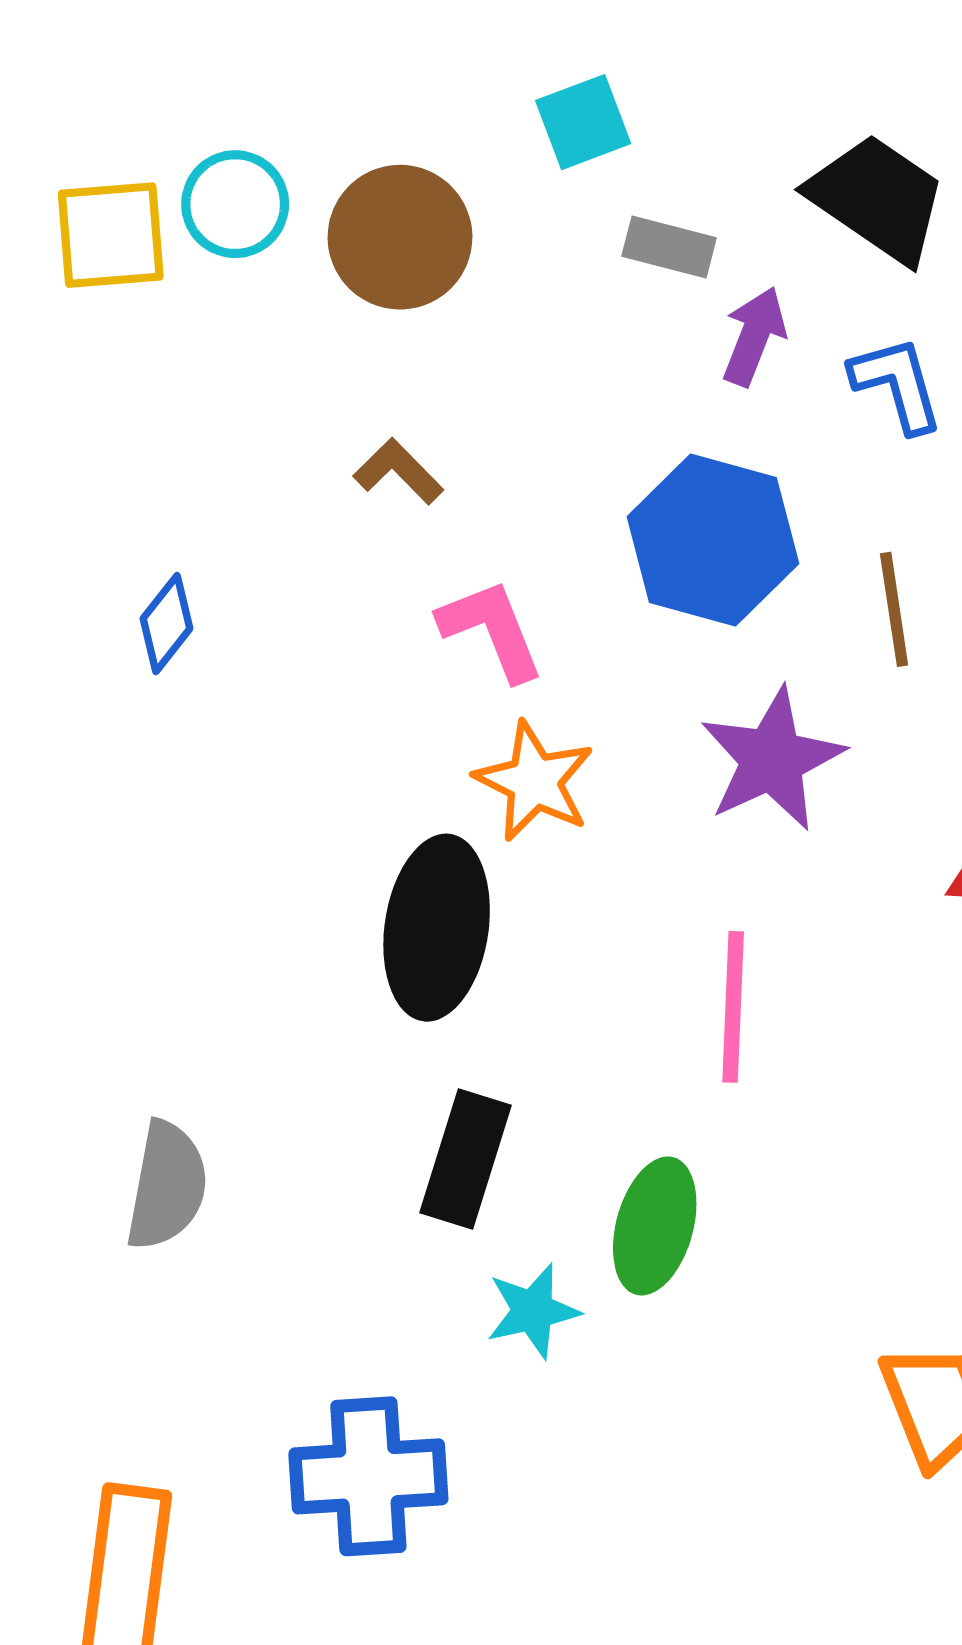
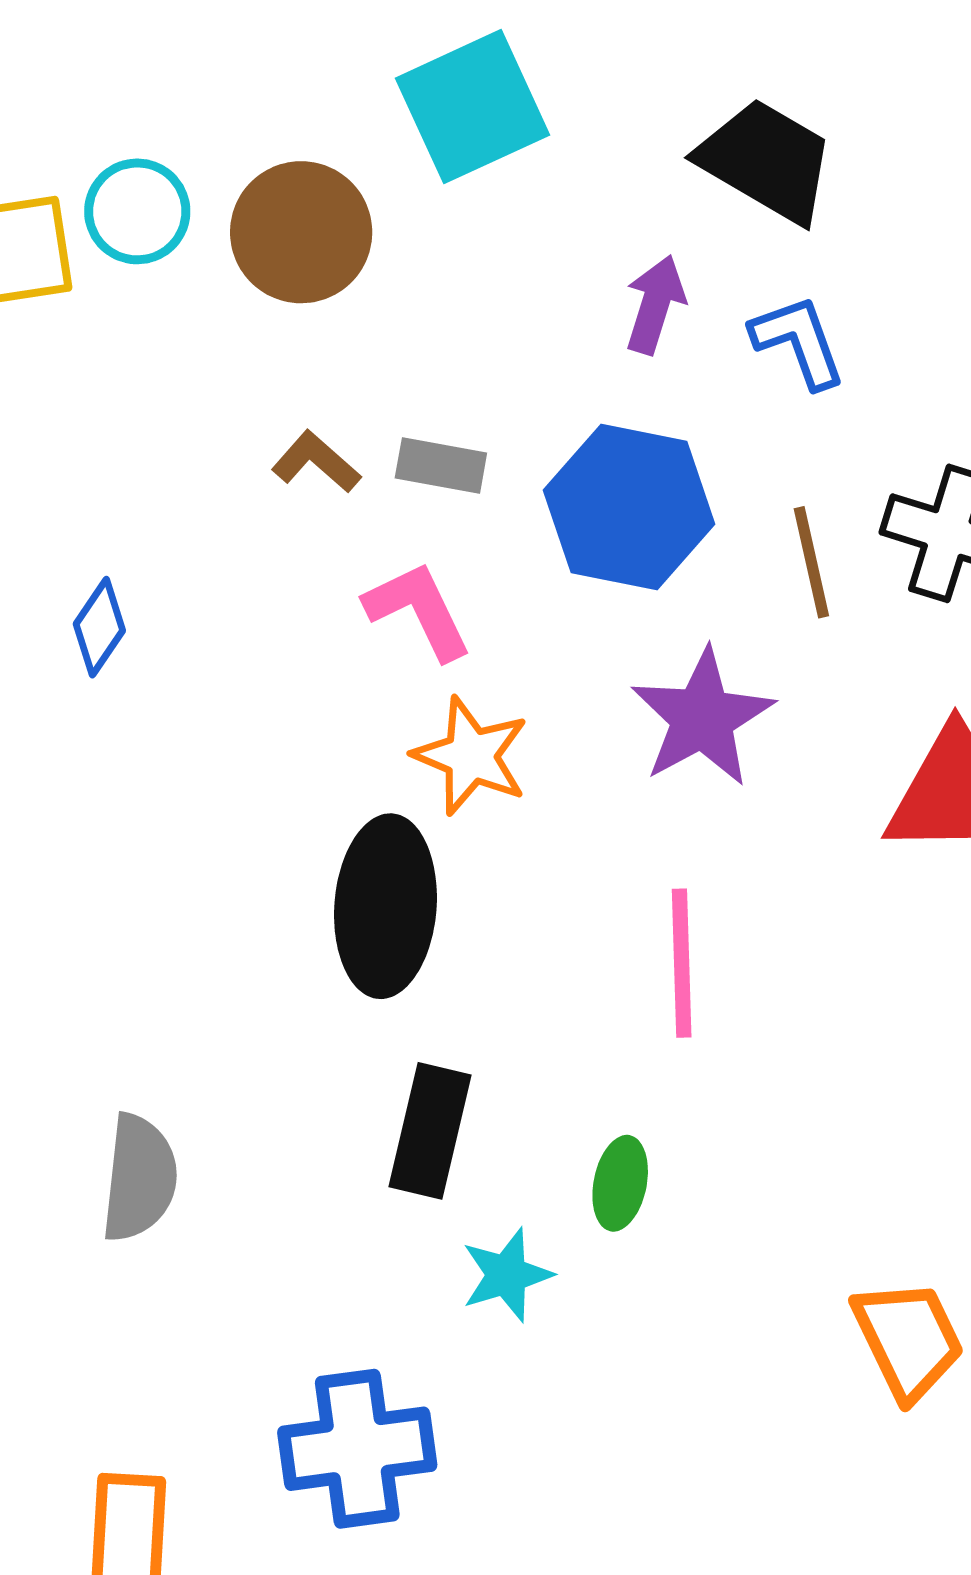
cyan square: (583, 122) -> (472, 107), size x1.6
gray rectangle: (669, 247) -> (441, 465), moved
green ellipse: (655, 1226) -> (620, 1183), size x0.7

